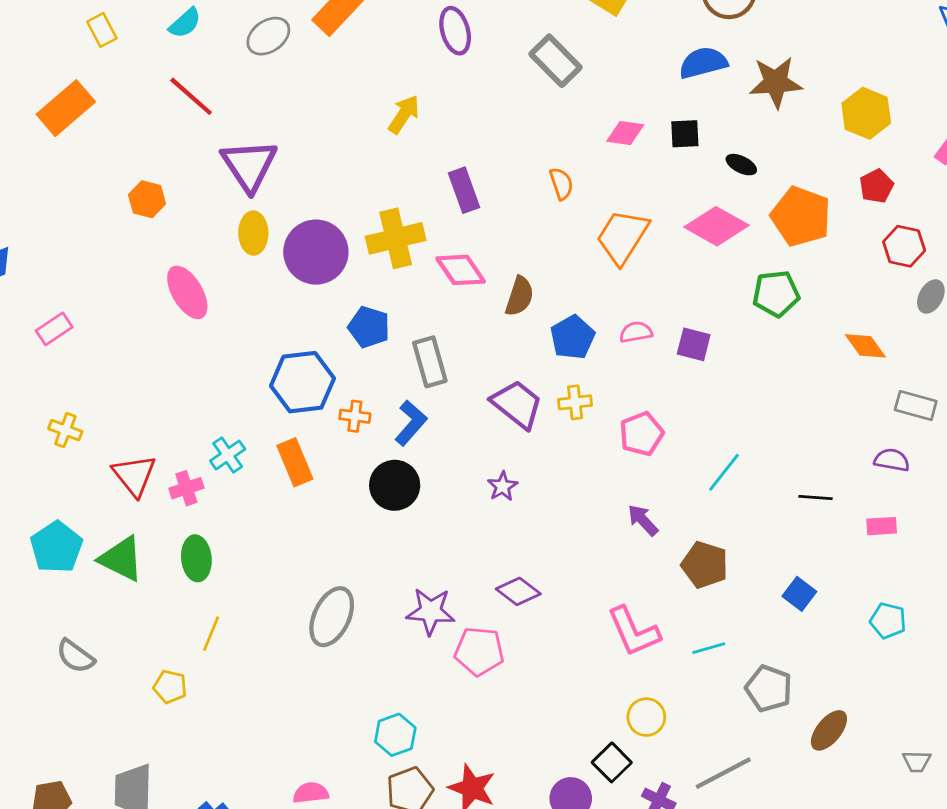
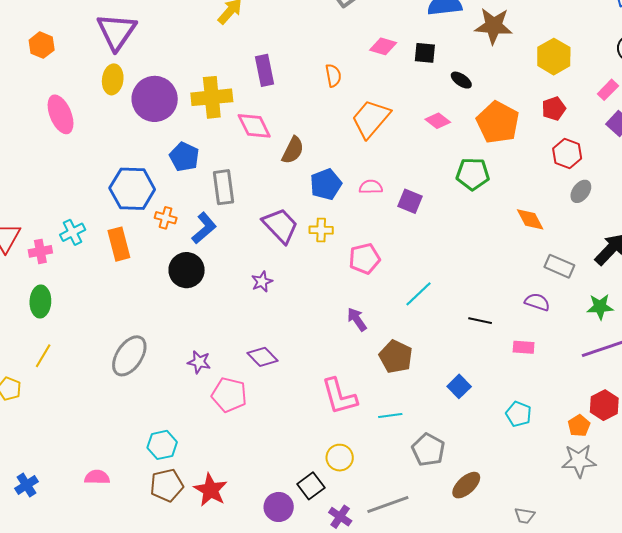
pink diamond: (717, 226) -> (438, 121), size x0.6
purple star: (431, 611) -> (199, 362), size x0.7

